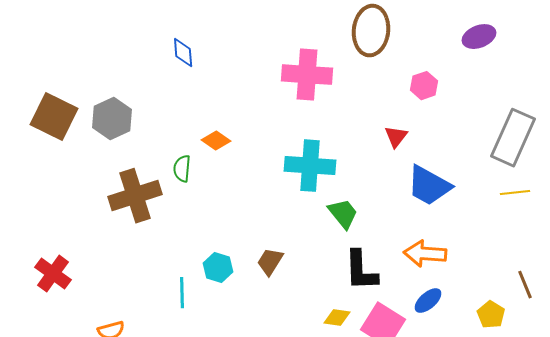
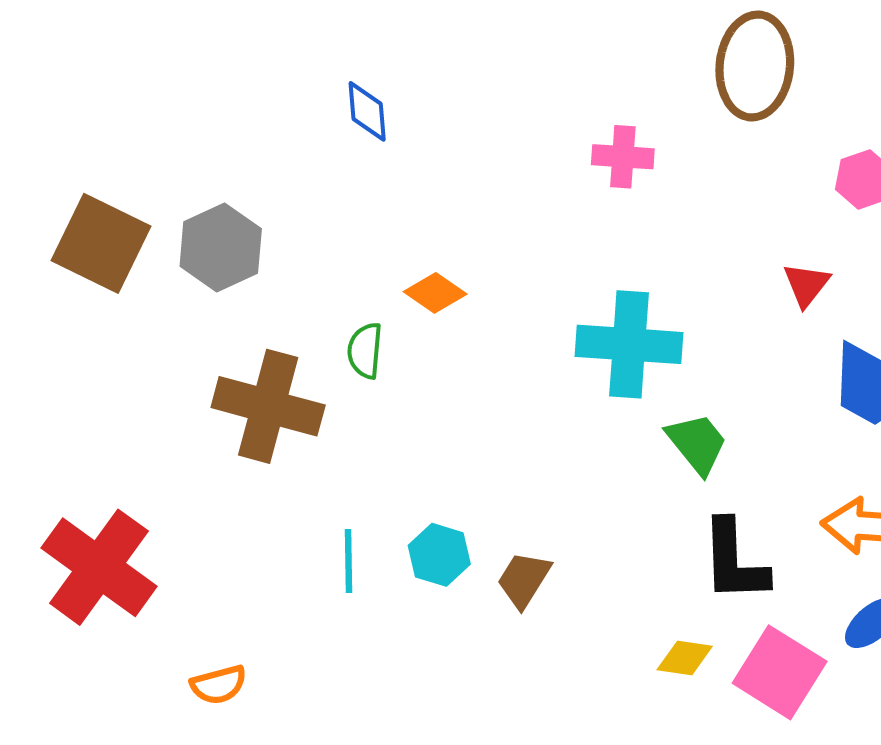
pink cross: (307, 75) -> (623, 157), size x0.6
brown cross: (135, 196) -> (268, 406), turned 33
brown trapezoid: (270, 262) -> (524, 580), moved
red cross: (53, 274) -> (99, 567), size x1.5
cyan line: (182, 293) -> (349, 561), moved

